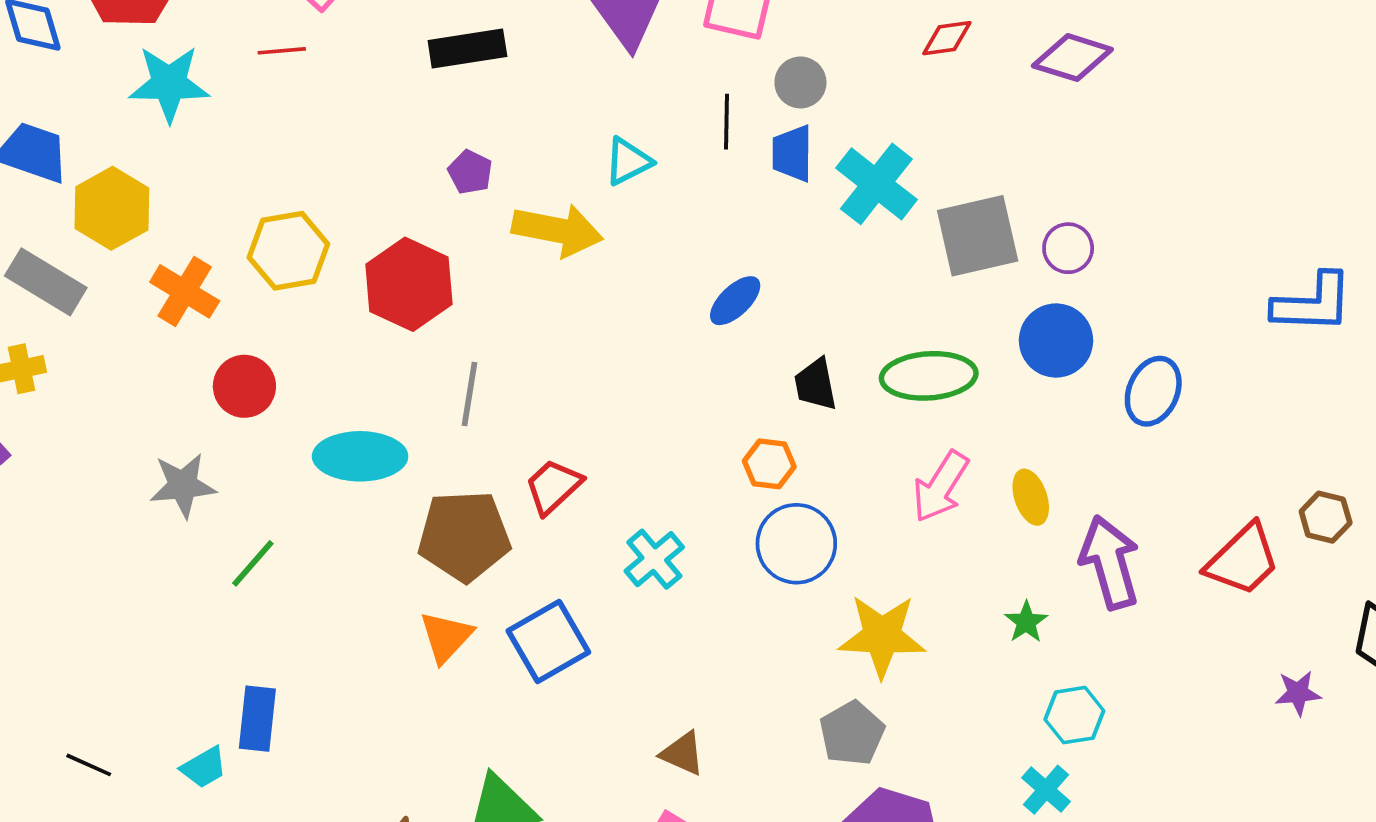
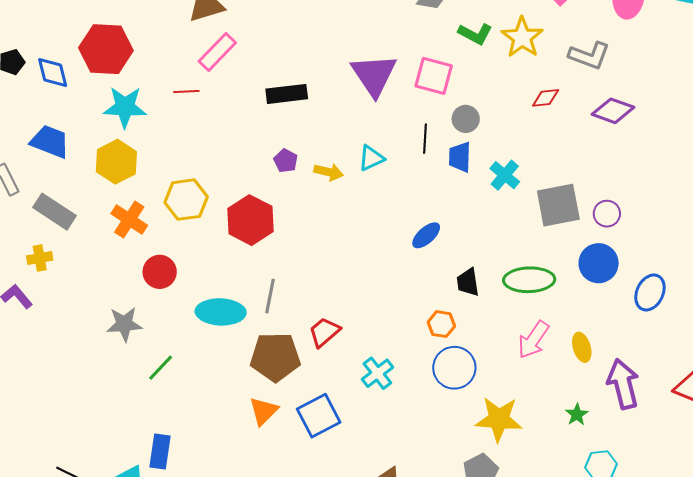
cyan cross: (876, 184) -> (505, 175), size x0.7
yellow hexagon: (112, 208) -> (116, 162), moved
yellow arrow: (557, 230) -> (329, 172), moved, size x0.6
gray line: (469, 394) -> (270, 296), moved

